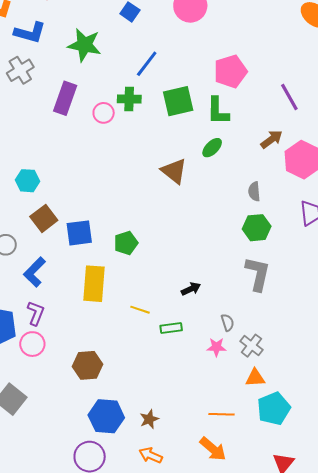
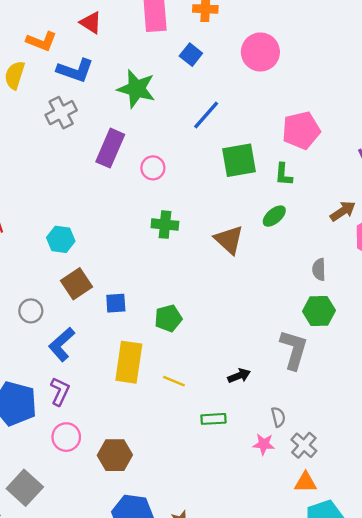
green cross: (129, 99) -> (165, 225), moved
green L-shape: (218, 111) -> (284, 174), size x0.7
blue square: (79, 233) -> (116, 303), size x0.7
gray L-shape: (258, 274) -> (294, 350), moved
yellow line: (140, 310) -> (174, 381), moved
pink circle: (32, 344) -> (66, 437), moved

